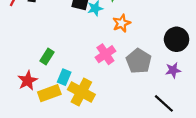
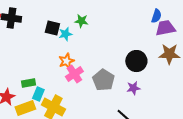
orange star: (122, 23) -> (66, 61), moved
green rectangle: (47, 56) -> (28, 83), moved, turned 48

